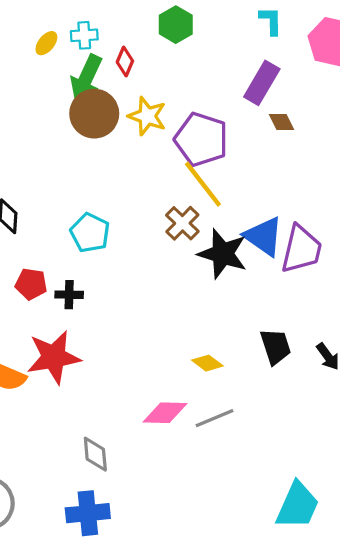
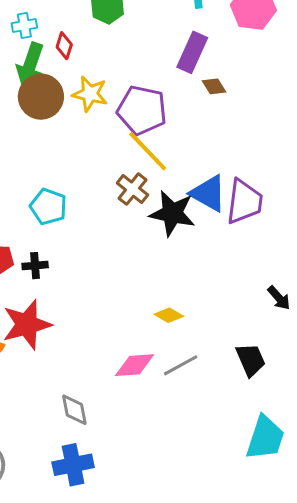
black trapezoid: (276, 346) -> (251, 360), moved

